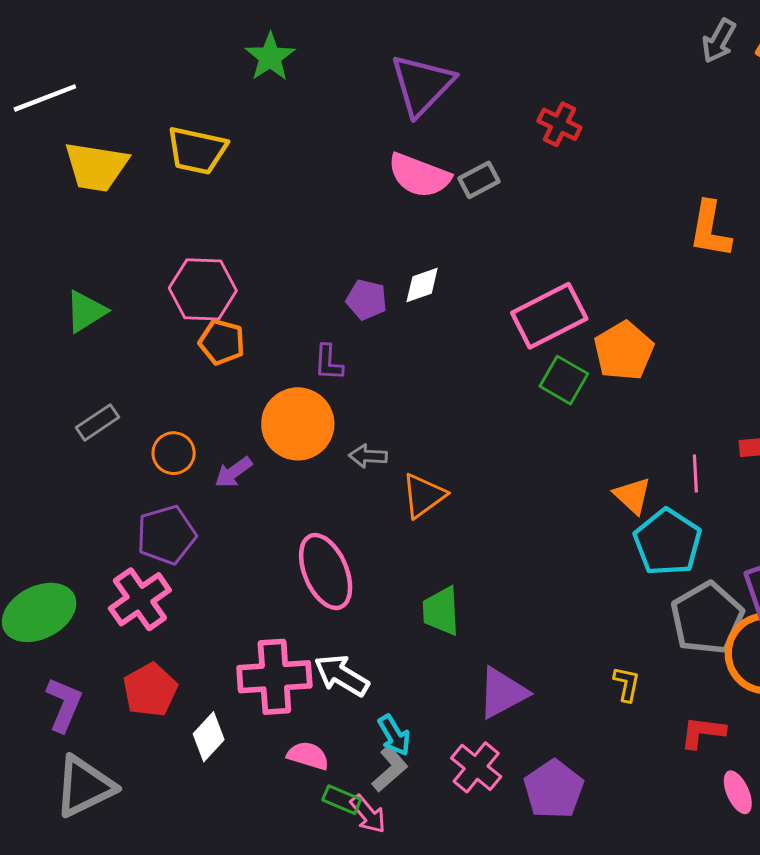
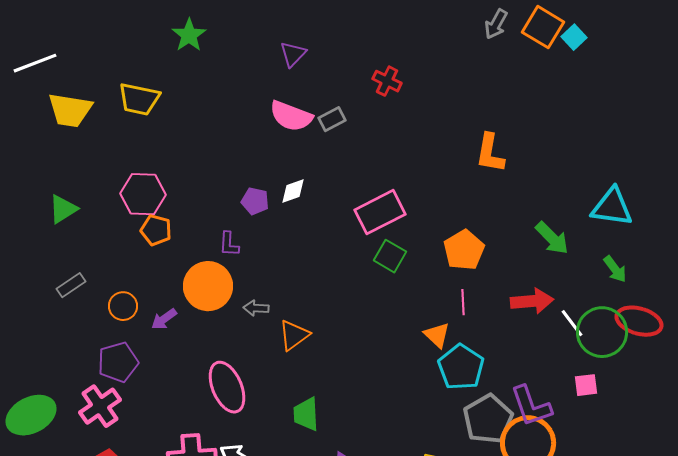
purple triangle: (422, 85) -> (293, 54), size x0.6
orange pentagon: (624, 351) -> (464, 250), moved
pink line: (695, 474) -> (463, 302), moved

